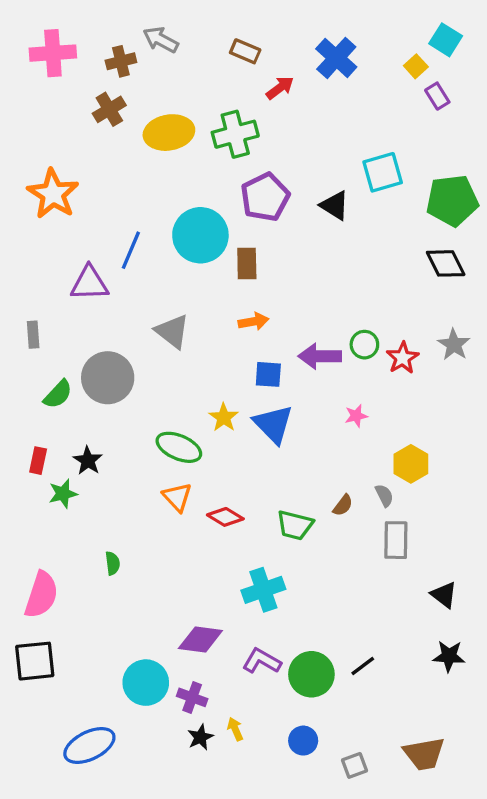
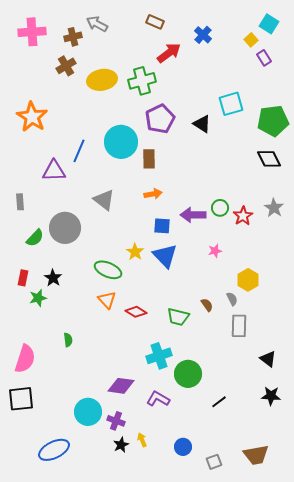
brown rectangle: (245, 51) -> (155, 22), moved
blue cross: (336, 58) -> (203, 35), size x0.7
red arrow: (280, 88) -> (169, 53), size x1.4
brown semicircle: (343, 505) -> (207, 305), turned -72
green circle: (311, 674) -> (188, 374), moved

